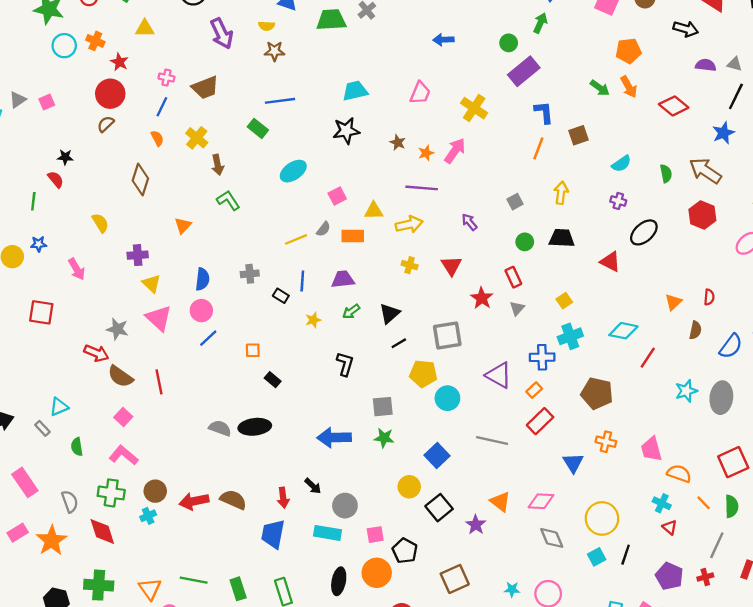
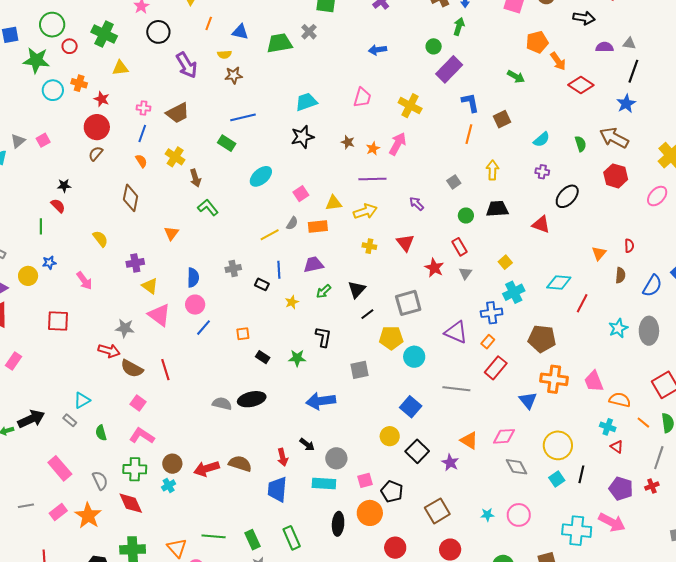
orange arrow: (629, 87) -> (558, 61), moved
green star: (384, 438) -> (297, 358), moved
orange cross: (606, 442) -> (554, 379), size x1.5

